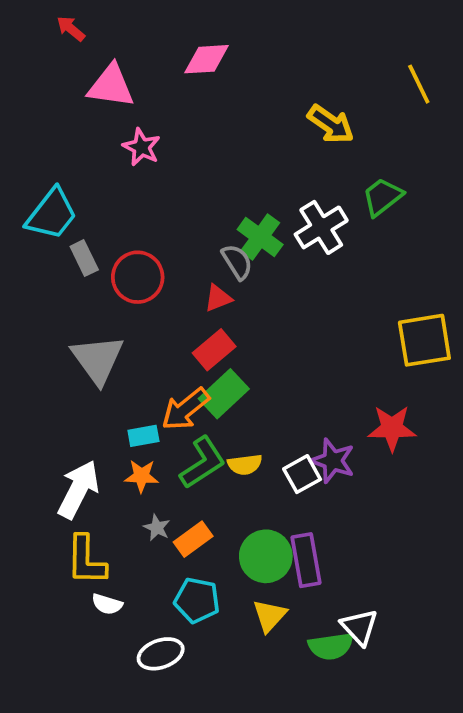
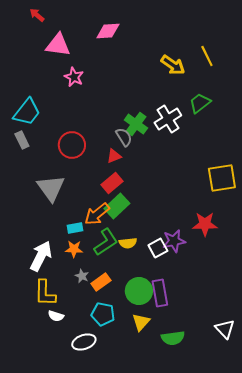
yellow line: (419, 84) -> (207, 56), moved
gray rectangle: (84, 258) -> (22, 140), moved
purple star: (333, 461) -> (174, 241), turned -30
white triangle: (359, 627) -> (225, 329), moved

